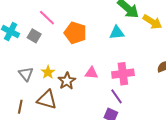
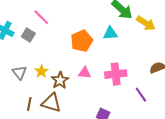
orange pentagon: (75, 33) -> (82, 41), moved, turned 30
purple line: (117, 96) -> (141, 95), moved
brown triangle: (47, 100) -> (51, 103), moved
brown line: (20, 107) -> (29, 104), moved

